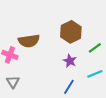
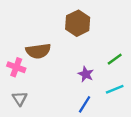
brown hexagon: (71, 32) -> (78, 23), moved

